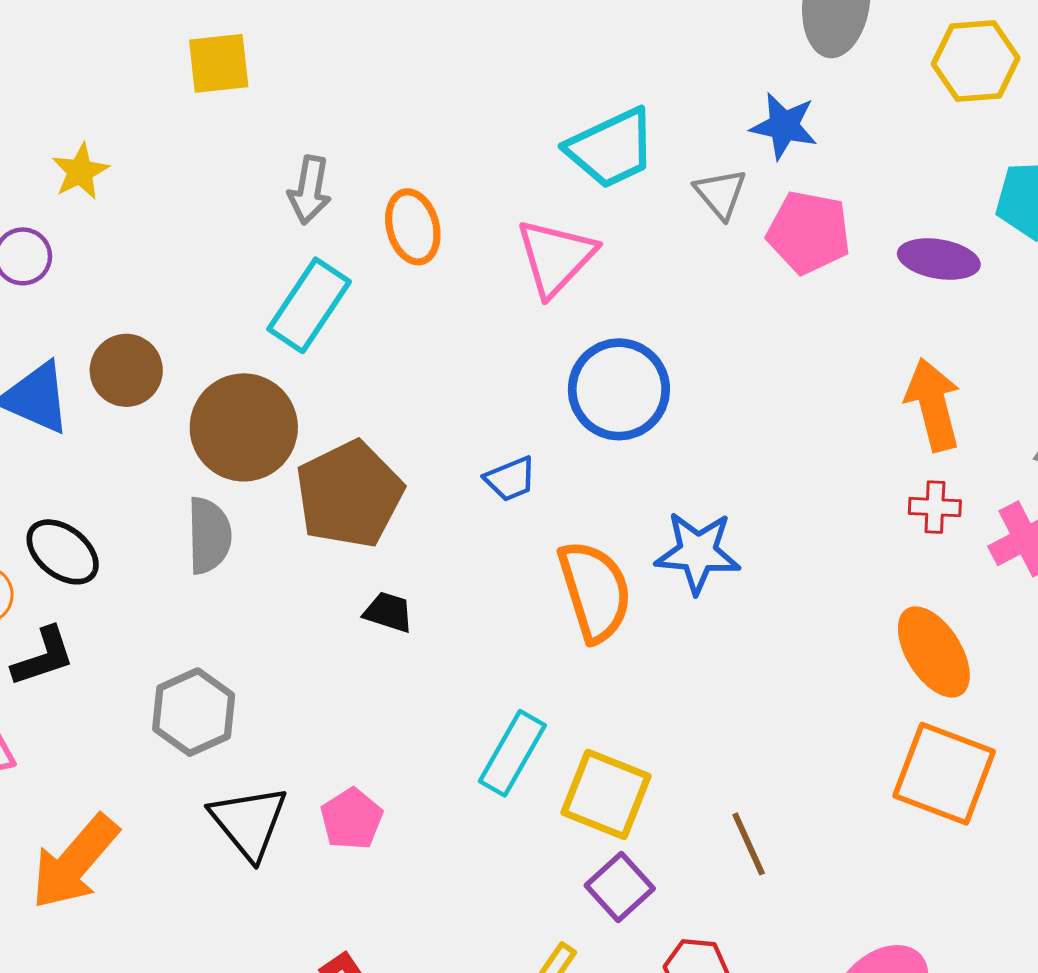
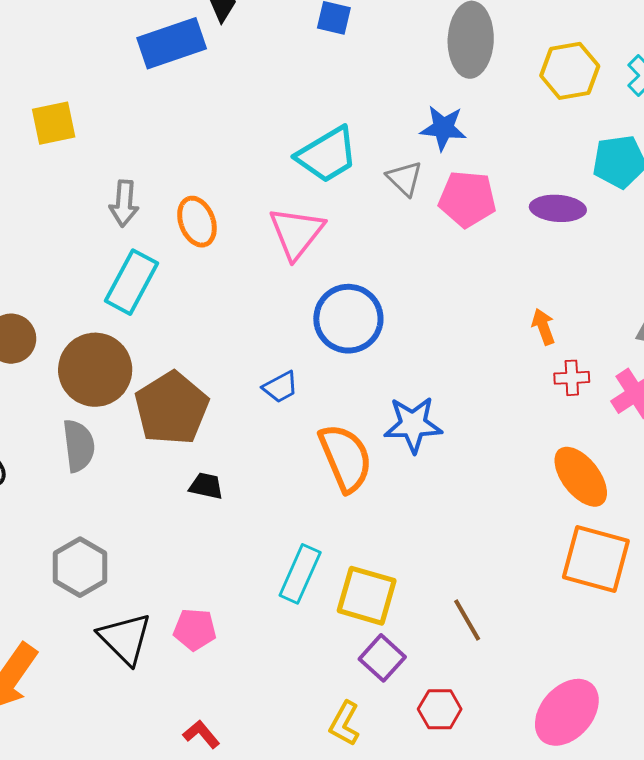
orange arrow: (933, 405) -> (543, 327), moved, size x0.6
pink pentagon: (352, 819) -> (195, 629), turned -30

